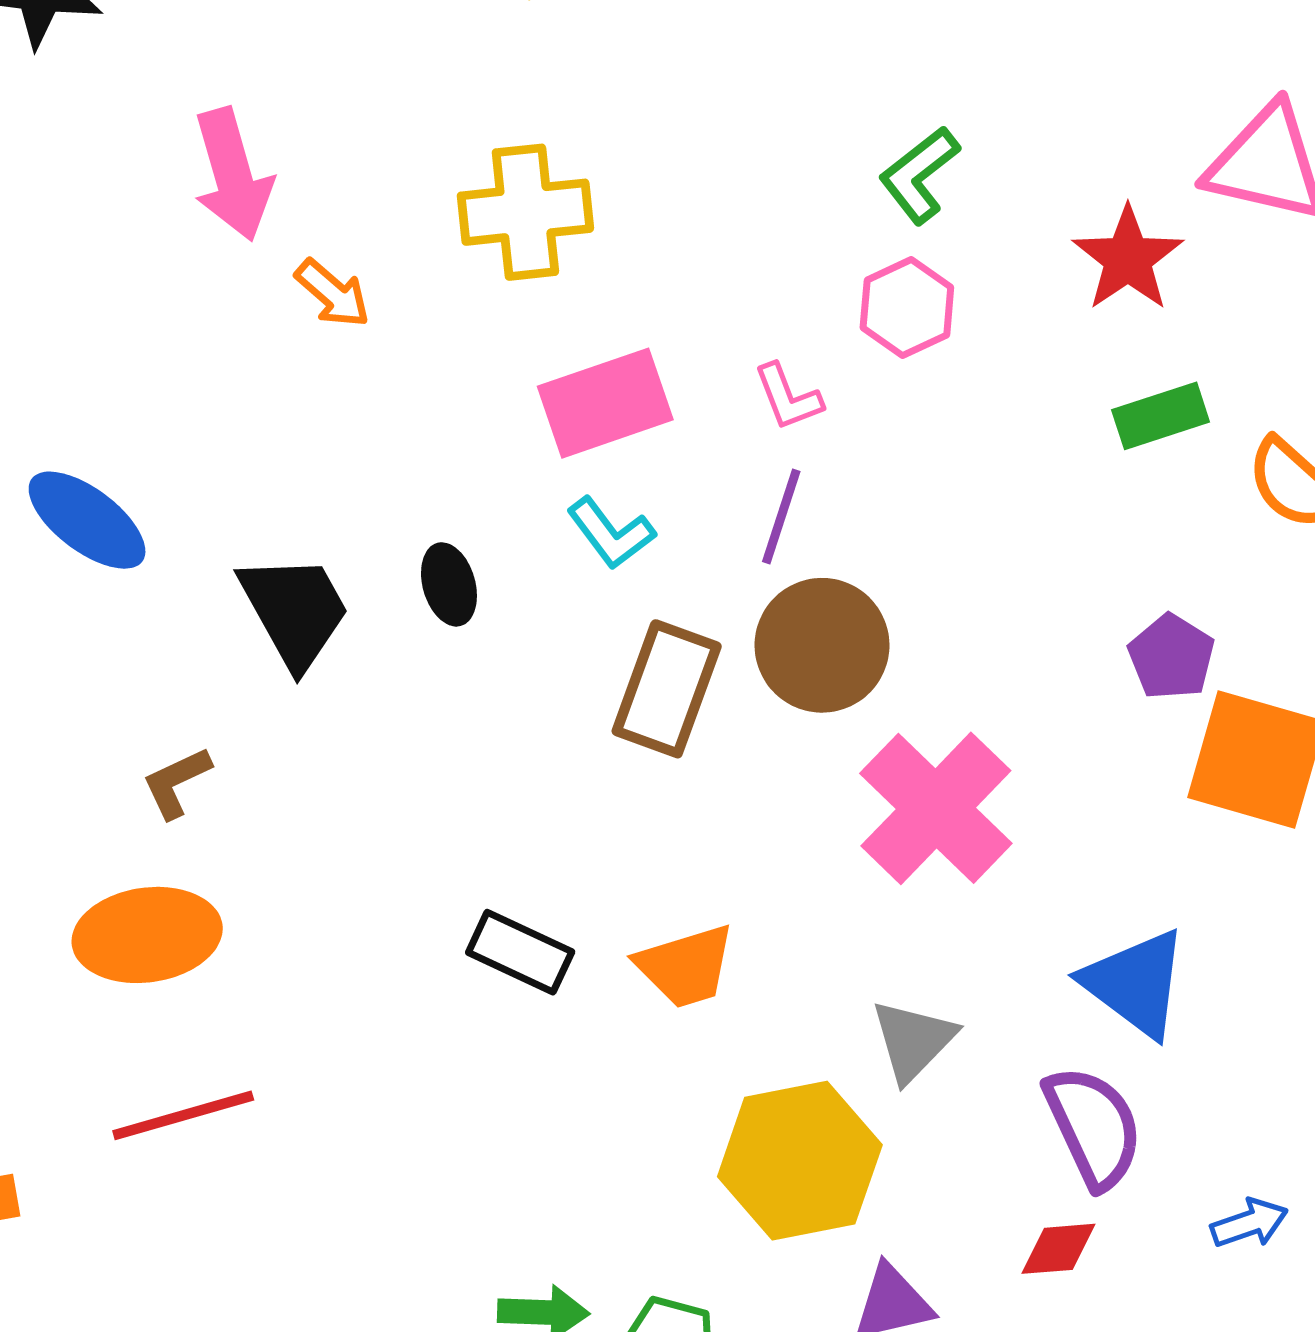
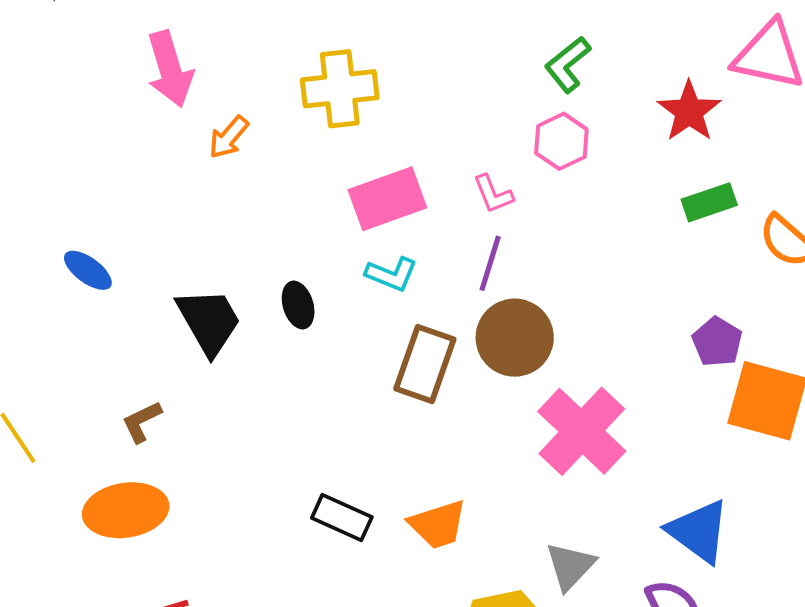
orange arrow: (333, 293) -> (229, 137), turned 90
blue ellipse: (87, 520) -> (88, 270), size x0.7
cyan L-shape: (611, 533) -> (392, 274), turned -30

